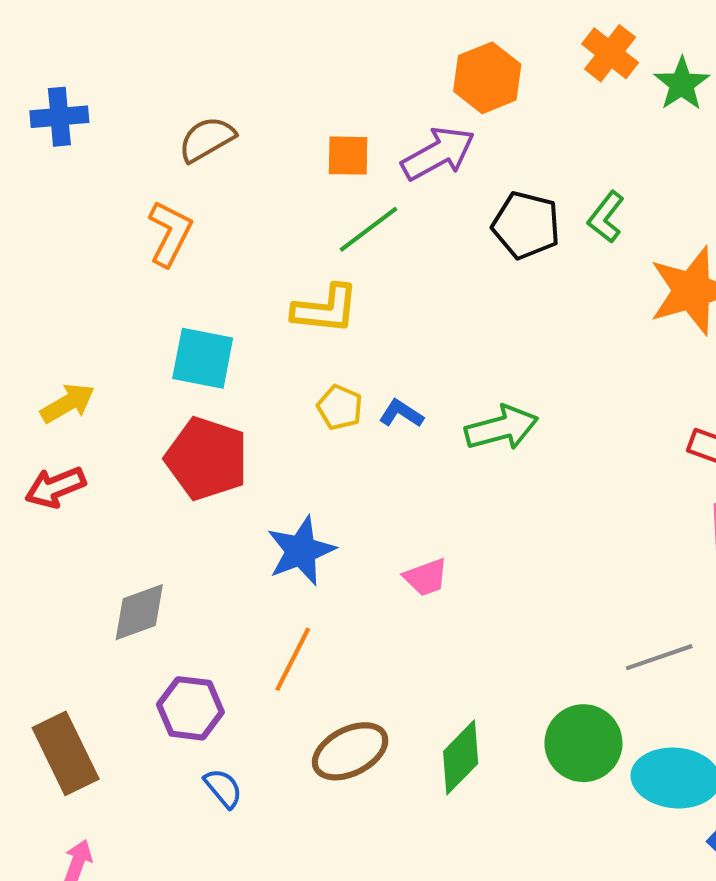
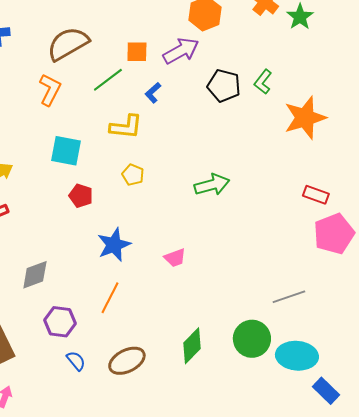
brown semicircle: (207, 139) -> (68, 44), size x1.5
green line: (369, 229) -> (108, 80), moved
blue L-shape: (401, 414) -> (153, 93), moved, turned -75
red pentagon: (207, 459) -> (81, 196), moved, size x0.6
brown ellipse: (350, 751) -> (127, 361), moved

